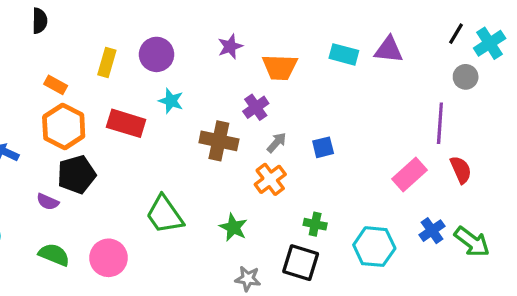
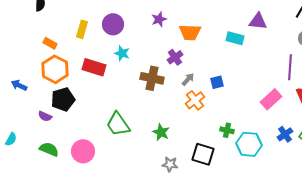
cyan rectangle: (344, 54) -> (235, 38), moved
orange cross: (270, 179) -> (195, 100), moved
green cross: (315, 224) -> (227, 130), moved

